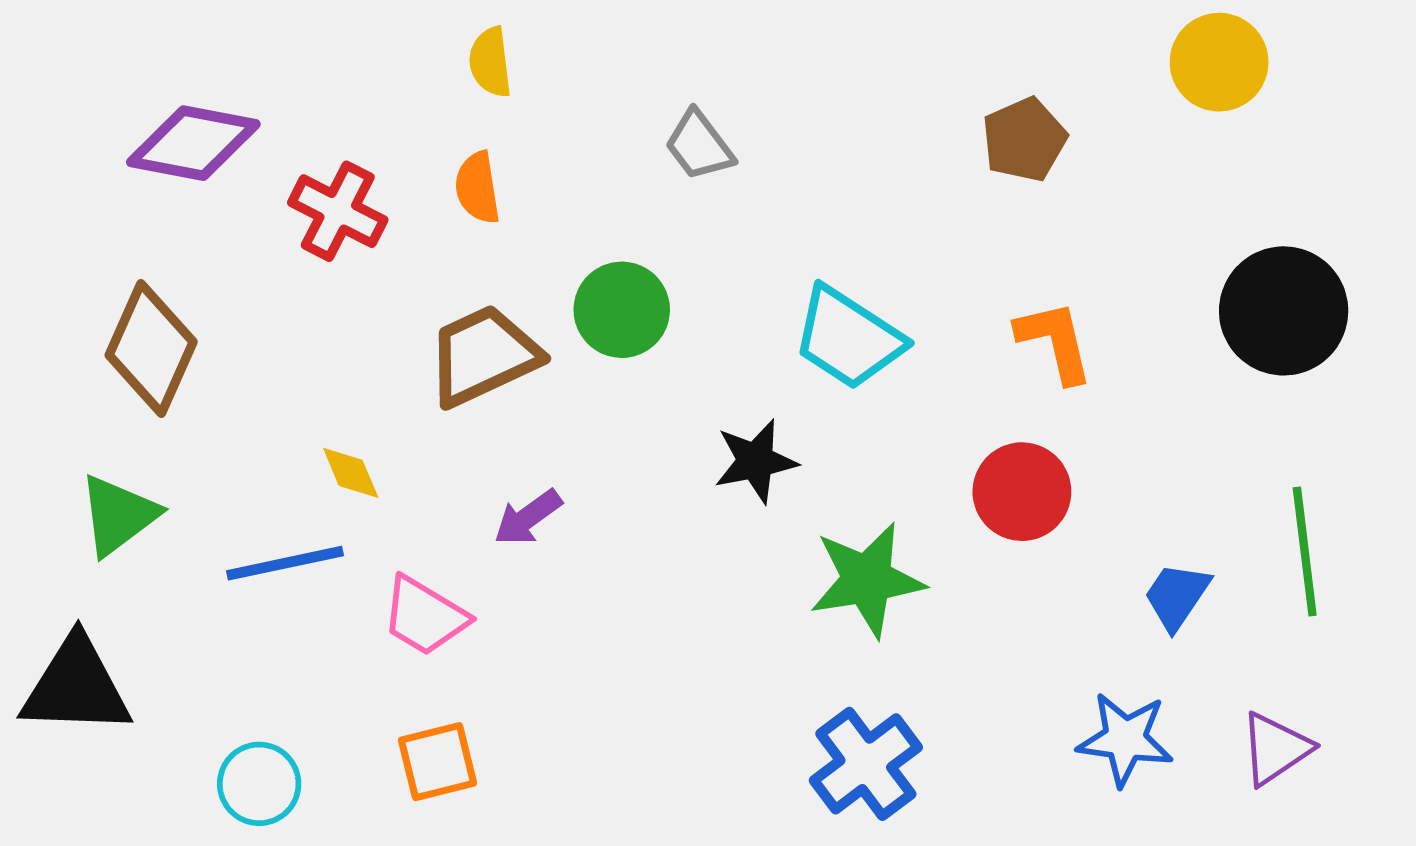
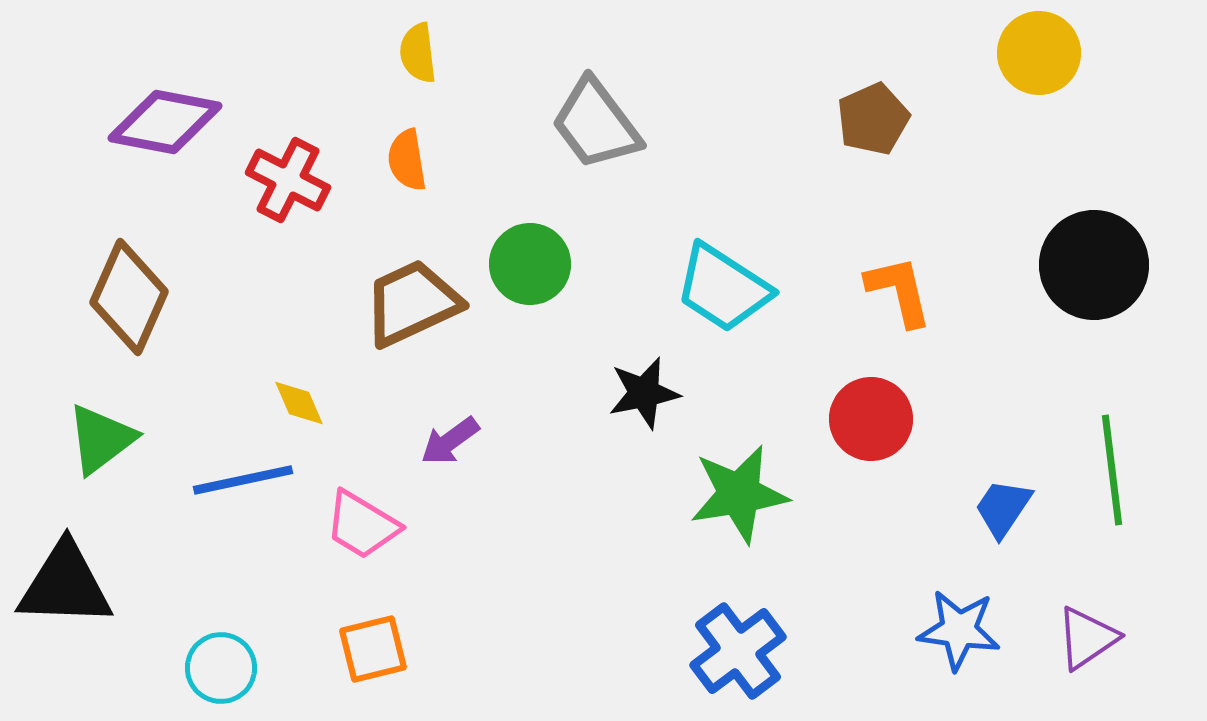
gray trapezoid: (699, 145) -> (596, 124), size x1.5

